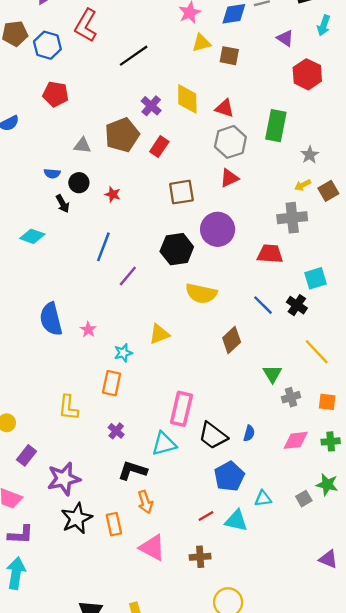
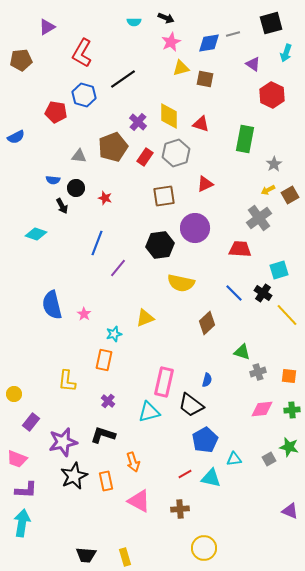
blue hexagon: (47, 45) -> (84, 95), moved
gray hexagon: (230, 142) -> (176, 153), moved
gray cross: (292, 218) -> (259, 218), turned -30
yellow line: (317, 352) -> (287, 315), moved
green triangle: (272, 374) -> (242, 352), turned -42
blue semicircle: (249, 433) -> (207, 380), moved
black L-shape: (133, 471) -> (103, 435), moved

